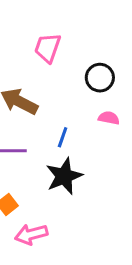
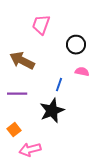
blue line: (63, 137) -> (59, 85), moved

